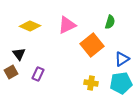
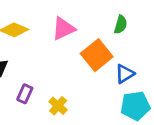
blue triangle: (122, 59) -> (125, 74), moved
yellow cross: (91, 83) -> (58, 106), moved, turned 32

